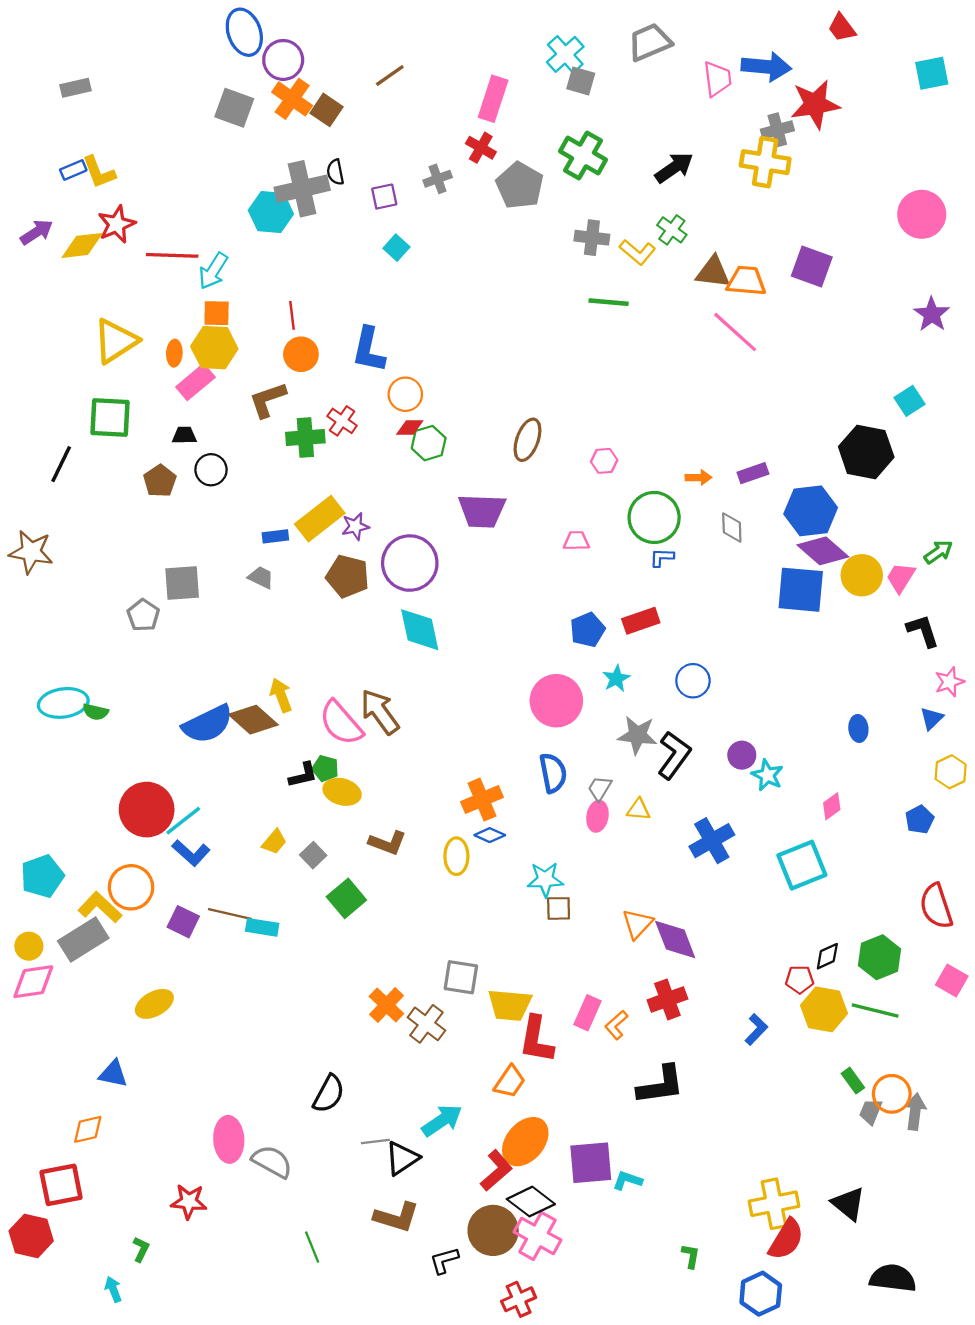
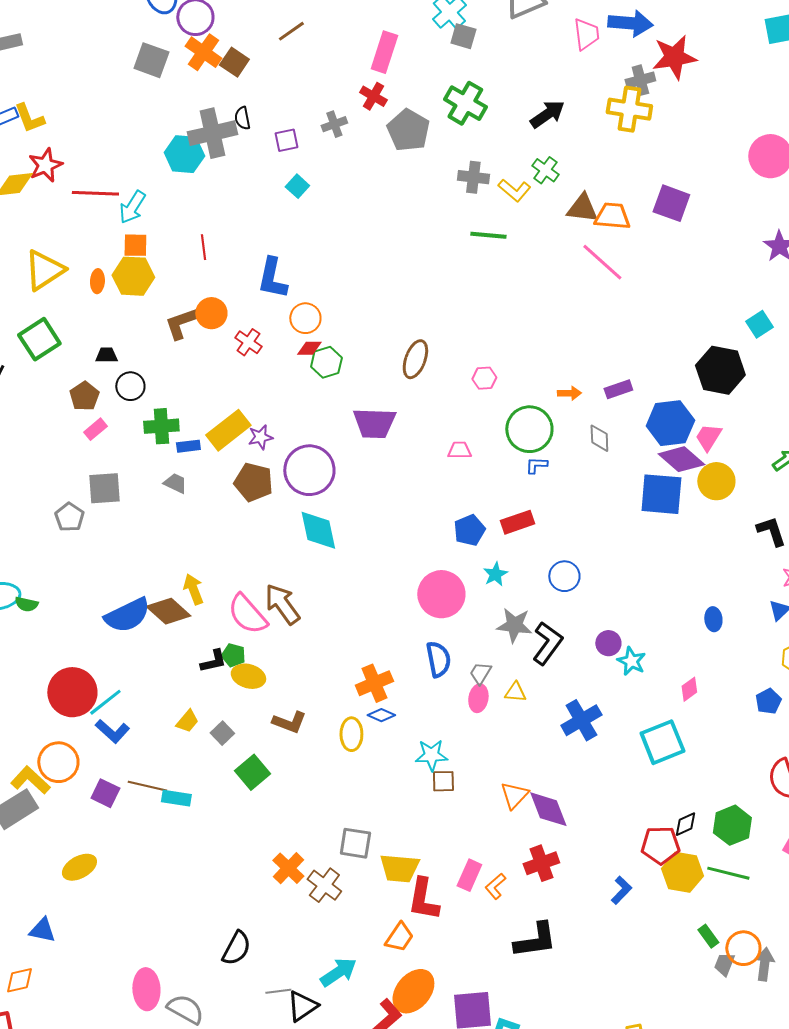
orange circle: (301, 354) -> (211, 313), moved
pink rectangle: (195, 382) -> (95, 429), moved, size x0.7
green square: (110, 418) -> (39, 339), turned -36
green cross: (305, 438) -> (161, 426), moved
pink trapezoid: (901, 577) -> (708, 437), moved
red pentagon: (800, 979) -> (660, 845), size x1.5

